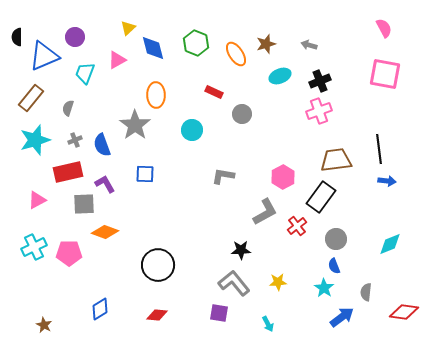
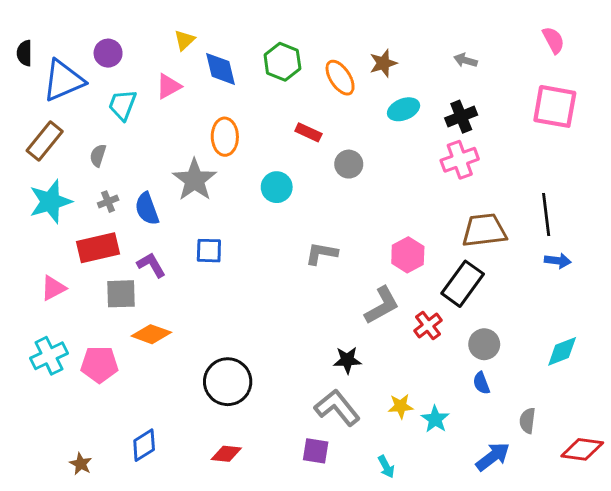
gray arrow: (309, 45) -> (465, 60), moved
cyan star: (324, 288) -> (435, 419), moved
brown star: (44, 325) -> (81, 464), moved

